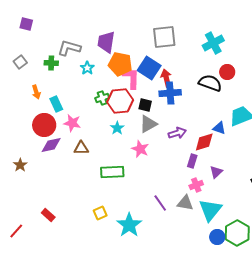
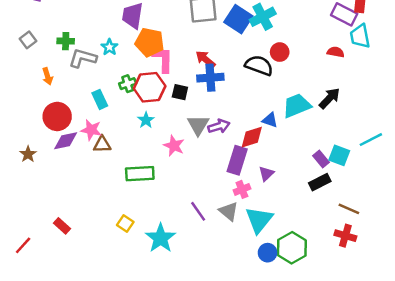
gray L-shape: (69, 48) -> (83, 58), moved
blue square: (149, 68) -> (238, 19), moved
red arrow: (166, 78) -> (206, 59), turned -36
cyan rectangle: (56, 104) -> (100, 99), moved
pink star: (72, 123) -> (91, 130), moved
gray triangle: (148, 124) -> (198, 125), moved, turned -30
purple rectangle: (192, 161) -> (237, 160), size x1.6
brown star: (20, 165) -> (28, 154), moved
gray triangle: (185, 203) -> (229, 211), turned 30
yellow square: (100, 213) -> (125, 223), turned -32

